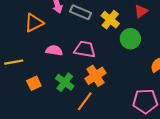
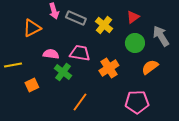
green circle: (130, 39) -> (135, 43), moved
orange cross: (95, 76) -> (109, 68), moved
green cross: (65, 82) -> (63, 72), moved

